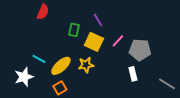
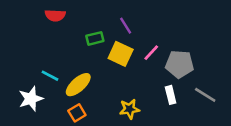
red semicircle: (43, 12) -> (55, 15), turned 70
green rectangle: (74, 30) -> (95, 38), turned 64
yellow star: (86, 65) -> (130, 109), moved
gray line: (167, 84) -> (205, 95), moved

